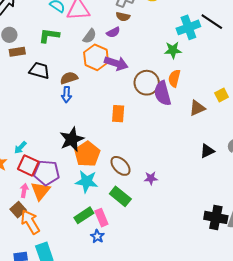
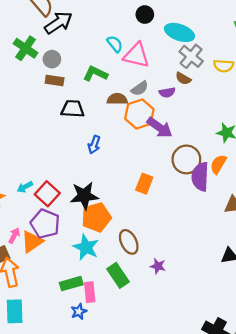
black trapezoid: (39, 71) -> (73, 109), turned -30
brown semicircle: (69, 78) -> (117, 99), moved
red square: (28, 165) -> (47, 194), moved

